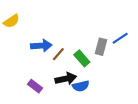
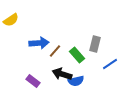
blue line: (120, 38) -> (110, 64), moved
black arrow: (66, 79) -> (62, 74), turned -150

